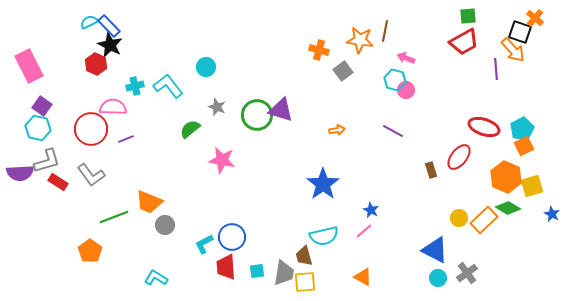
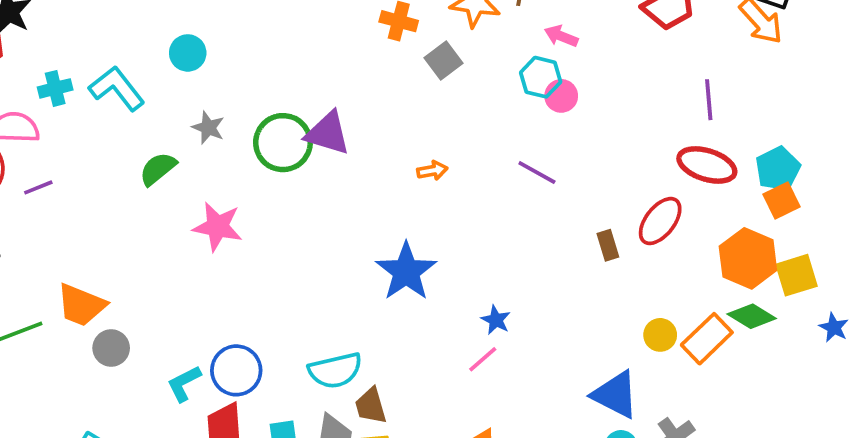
purple line: (496, 69) -> (709, 100), moved
cyan semicircle: (324, 236) -> (335, 370), moved

